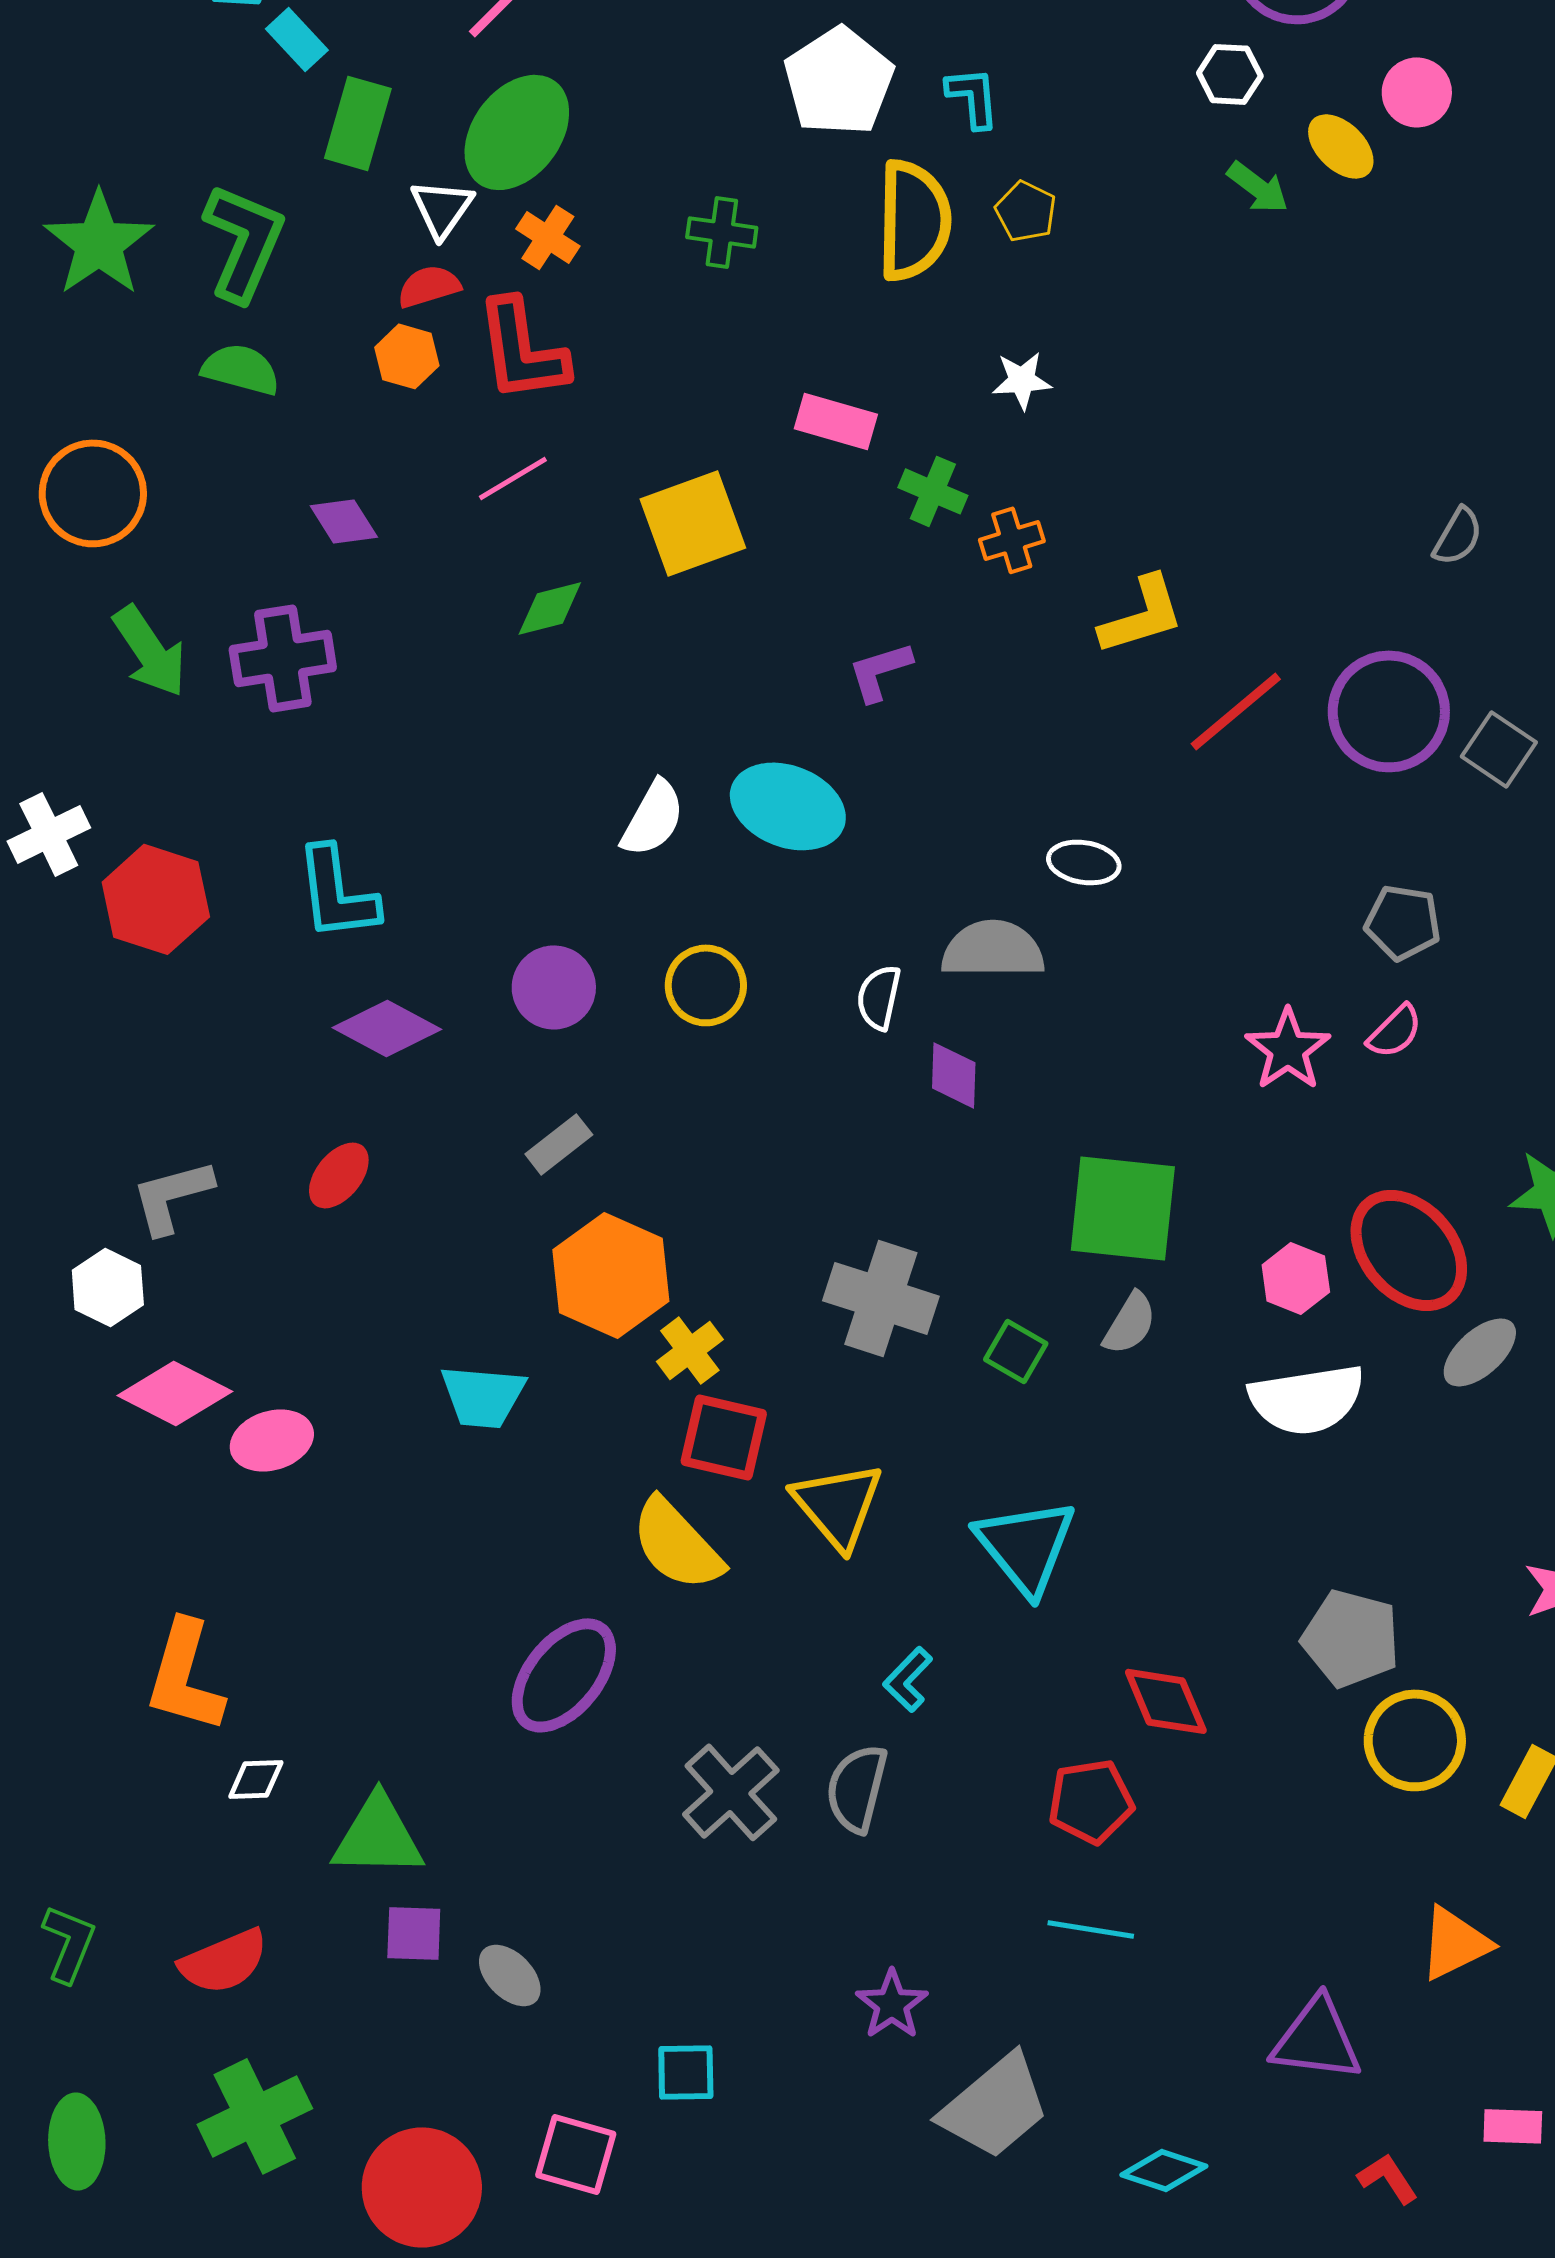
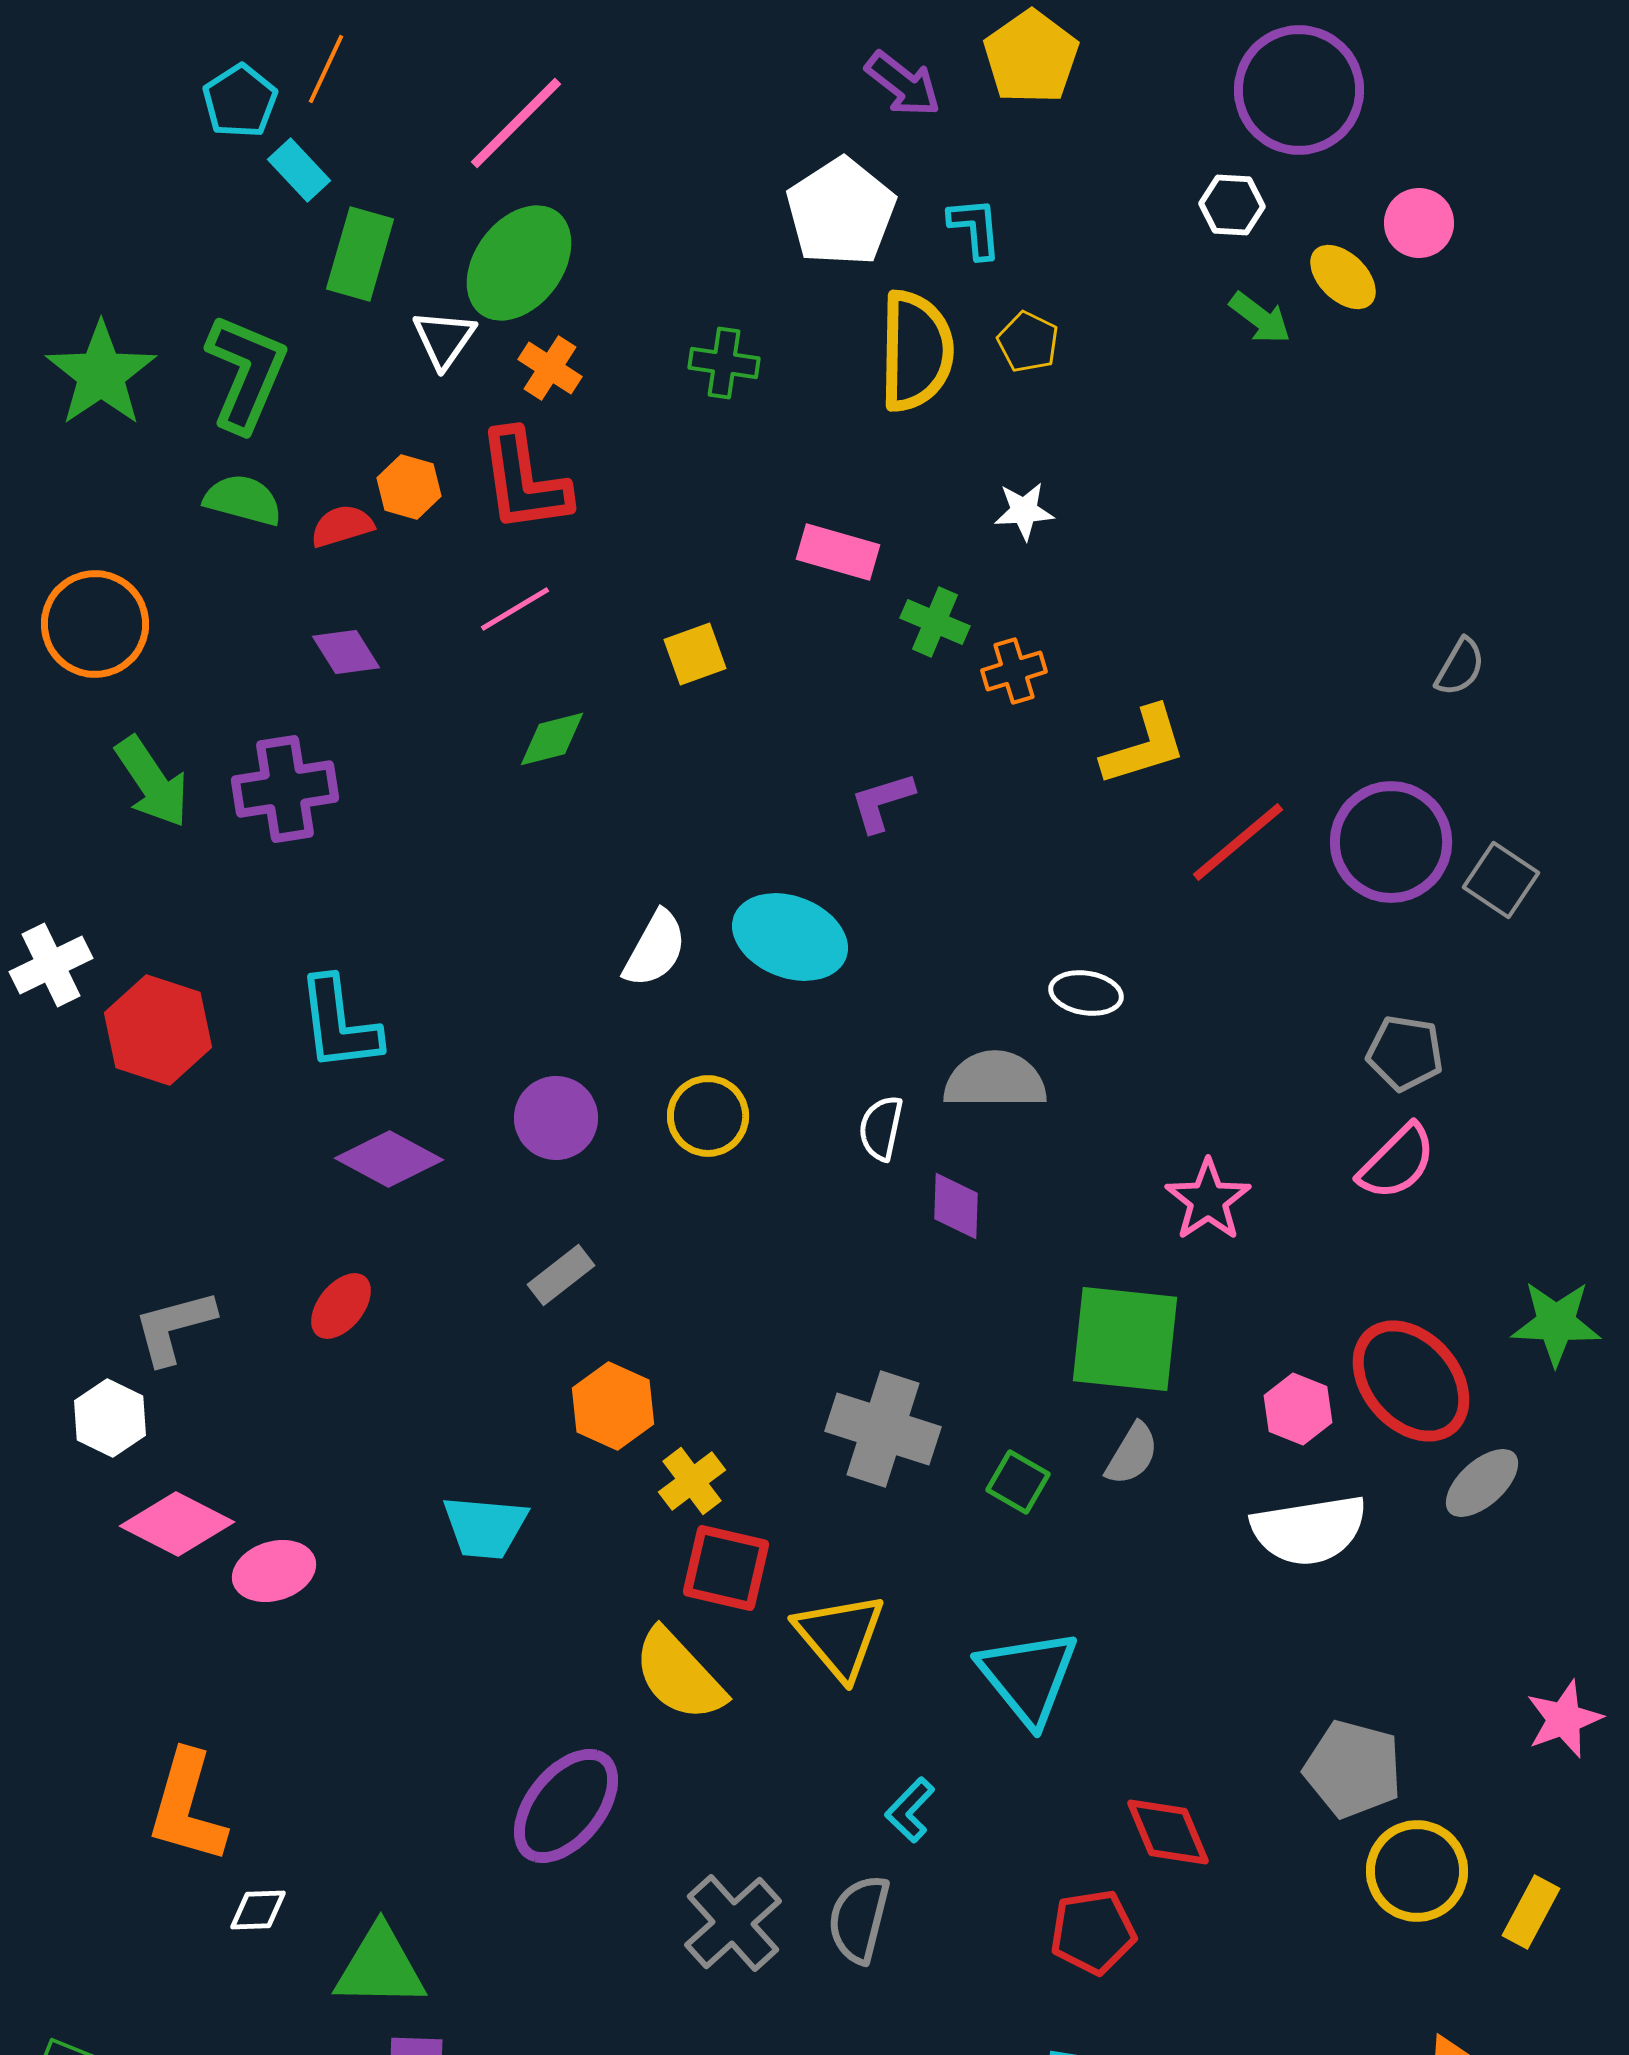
red semicircle: (429, 286) -> (342, 526), moved
yellow square: (693, 523) -> (695, 654), size x0.6
pink semicircle: (1395, 1031) -> (1397, 1162), size x1.4
pink star: (1288, 1049) -> (1208, 1200), moved
orange hexagon: (611, 1275) -> (613, 1406), size x0.7

